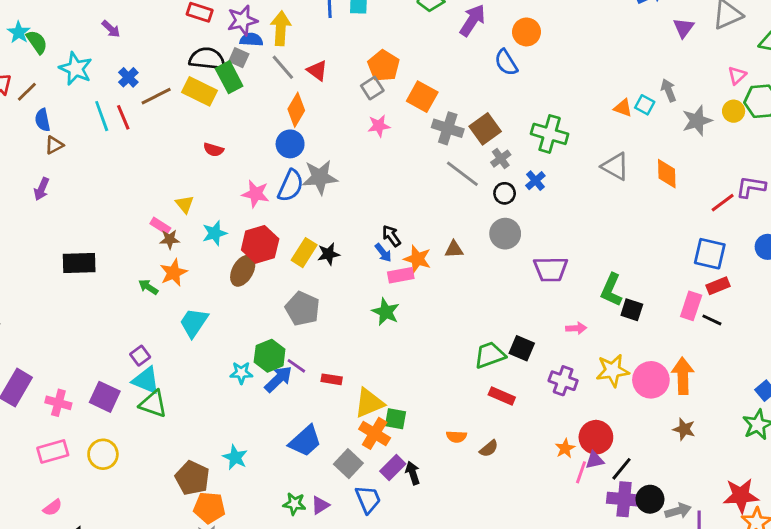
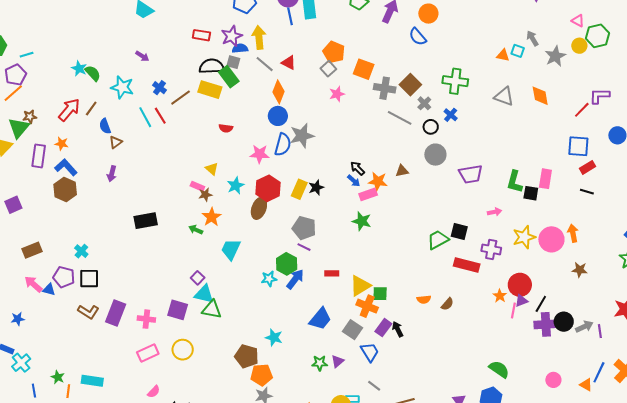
pink triangle: (737, 75) -> (578, 21), turned -40
pink rectangle: (691, 306) -> (545, 179), moved
purple line: (296, 366) -> (304, 247), moved
orange arrow: (683, 376) -> (573, 233), size x0.7
red rectangle: (502, 396) -> (467, 265), moved, size x1.4

